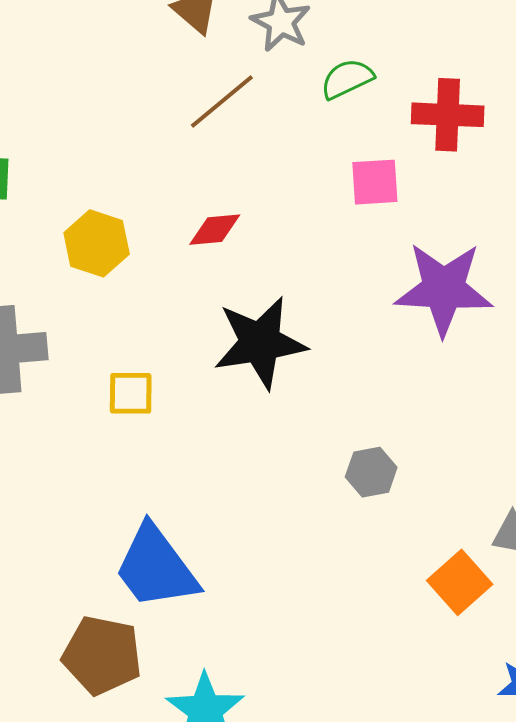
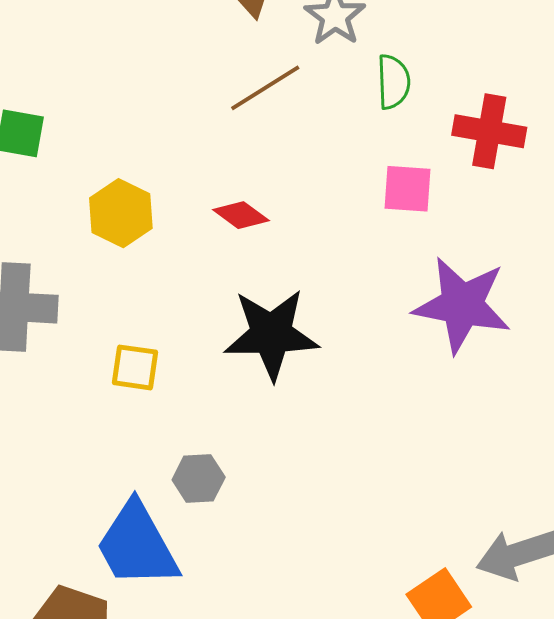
green semicircle: (347, 79) -> (393, 82), turned 106
red diamond: (215, 230) -> (241, 215), turned 34
gray hexagon: (371, 472) -> (199, 478), moved

